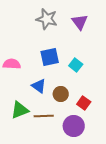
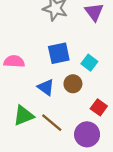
brown circle: (61, 94) -> (73, 84), moved
brown line: (44, 116) -> (52, 123), turned 42

